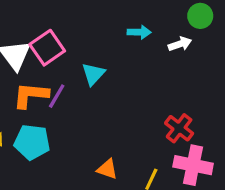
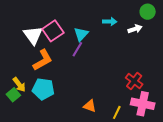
cyan triangle: (93, 74) -> (81, 34), moved
orange L-shape: (31, 95) -> (43, 60), turned 145
purple line: (57, 96) -> (77, 49), moved

